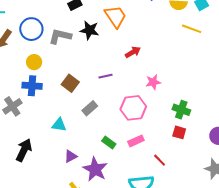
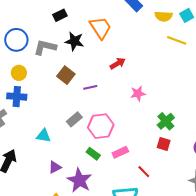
brown square: (70, 83) -> (66, 75), moved
pink hexagon: (133, 108) -> (101, 126), moved
green cross: (181, 110) -> (166, 121), turned 30

